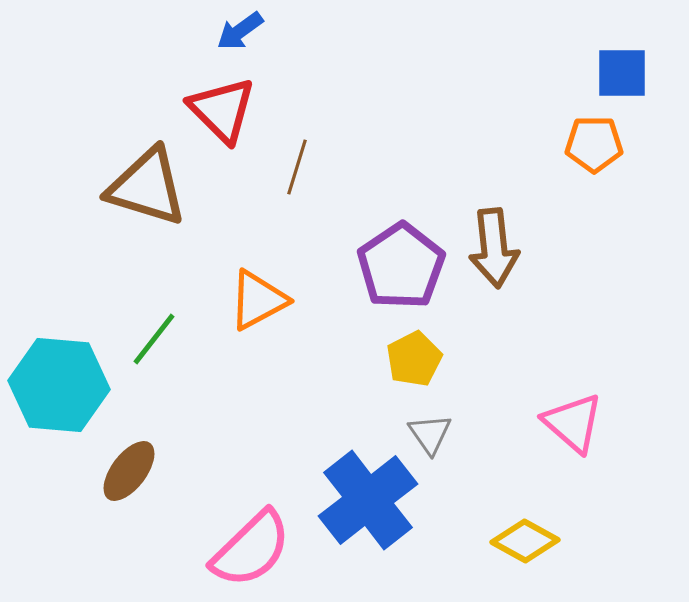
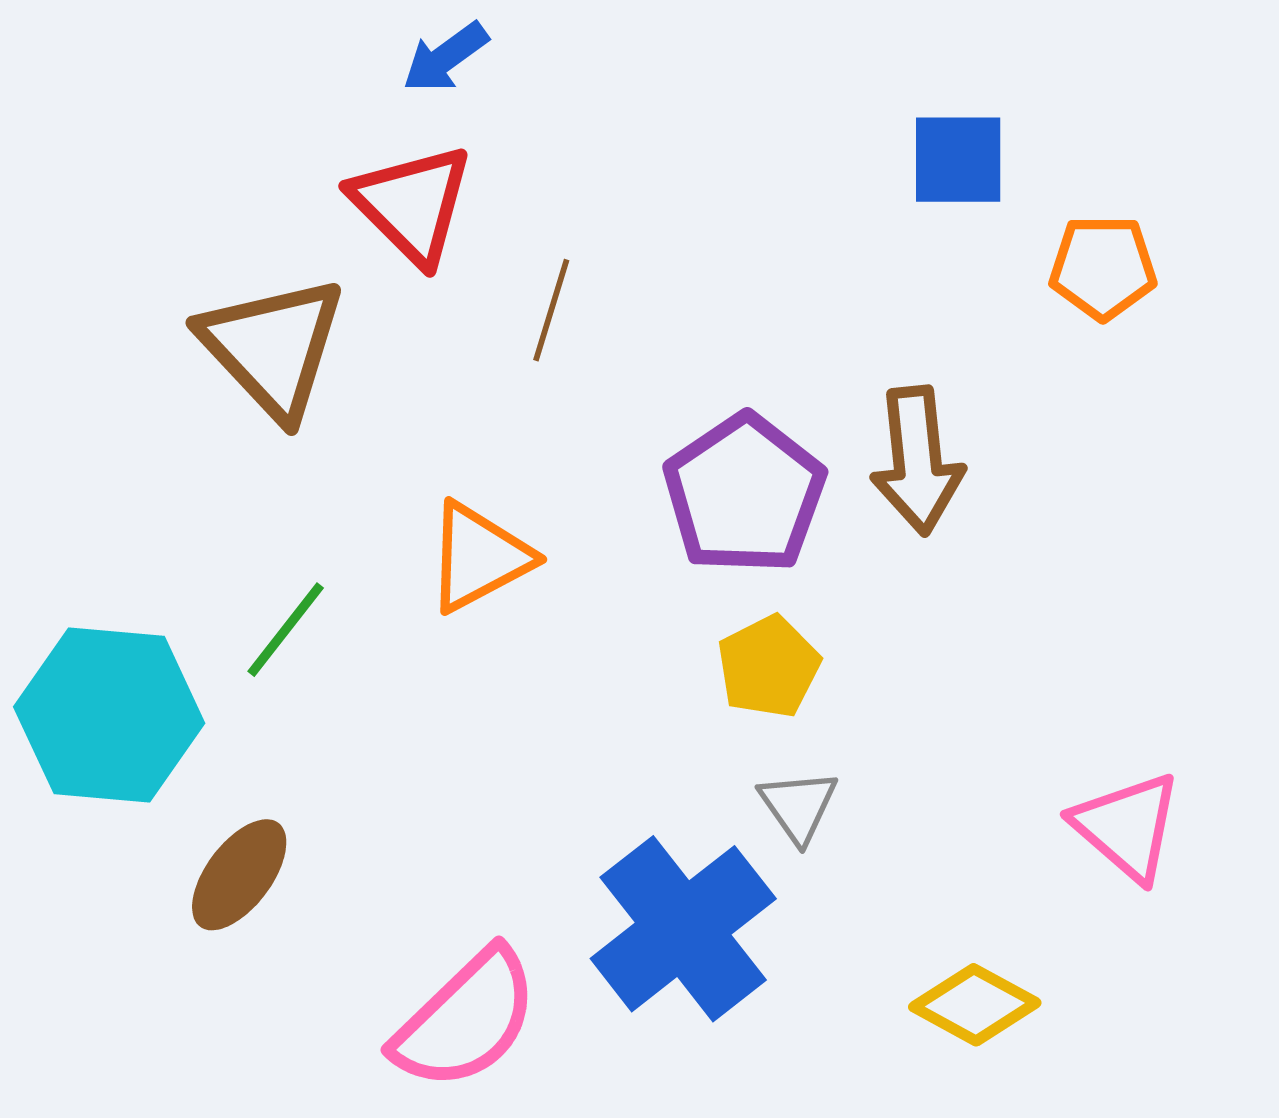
blue square: (622, 73) -> (958, 160), moved
brown triangle: (147, 187) -> (273, 347), turned 30
pink triangle: (573, 423) -> (1127, 826), moved

